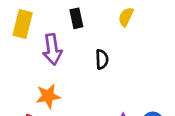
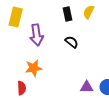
black rectangle: (76, 18) -> (68, 14), moved
black semicircle: (102, 59) -> (72, 42), turned -48

